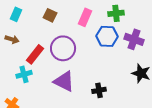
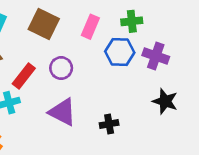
brown square: (50, 15) -> (44, 24), size x1.6
purple circle: (63, 48) -> (61, 68), size x0.7

